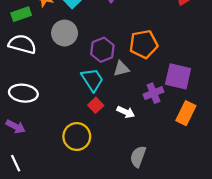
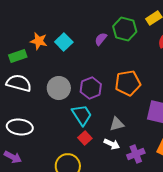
gray circle: (65, 33) -> (59, 88), moved
gray triangle: (121, 69) -> (117, 124), moved
purple cross: (154, 93) -> (136, 154), moved

